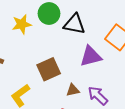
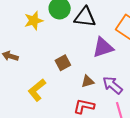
brown square: (49, 69) -> (63, 63), size x0.7

